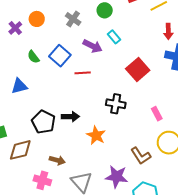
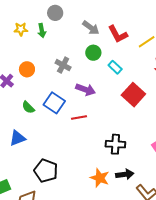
cyan rectangle: (114, 37) -> (115, 67), moved
red square: (138, 70) -> (133, 95), moved
black arrow: (70, 117) -> (125, 174), moved

